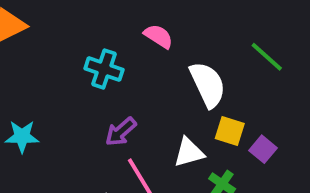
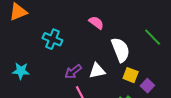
cyan cross: (104, 69) -> (52, 39), moved
white triangle: (189, 152) -> (97, 71), moved

